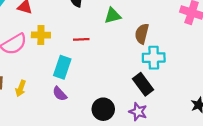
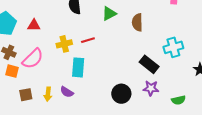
yellow cross: (41, 35) -> (64, 44), moved
cyan cross: (154, 58) -> (173, 47), moved
purple semicircle: (60, 94) -> (67, 92), moved

